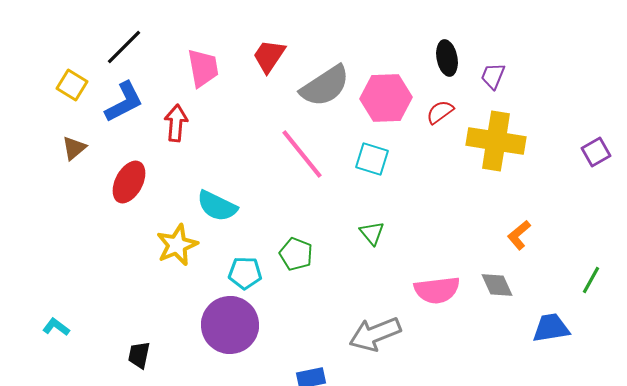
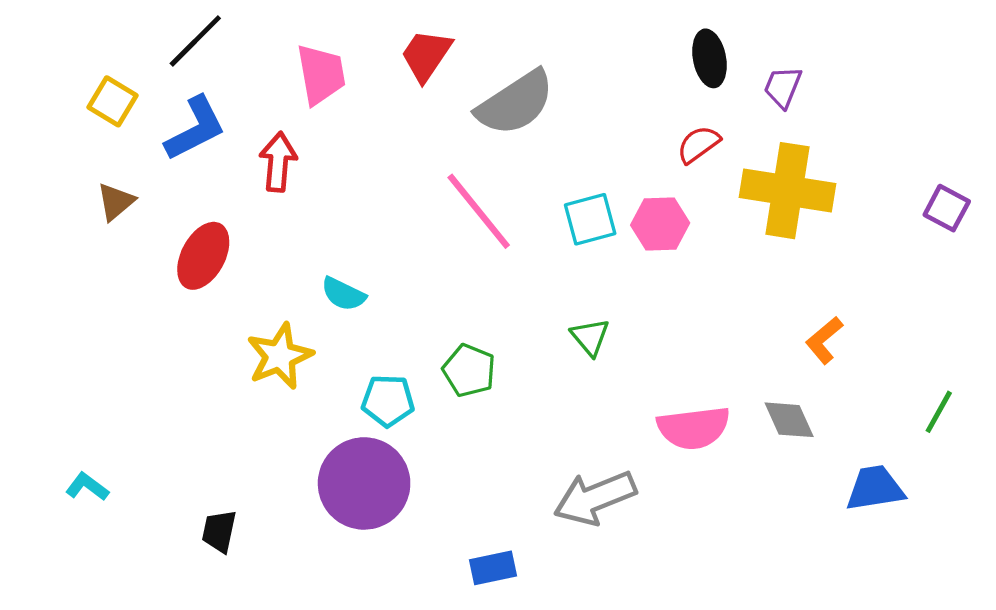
pink hexagon: (386, 98) -> (660, 224), moved, size x0.7
purple square: (596, 152) -> (947, 208), turned -32
cyan square: (372, 159) -> (590, 219), turned -32
cyan semicircle: (217, 206) -> (343, 294), size x0.7

